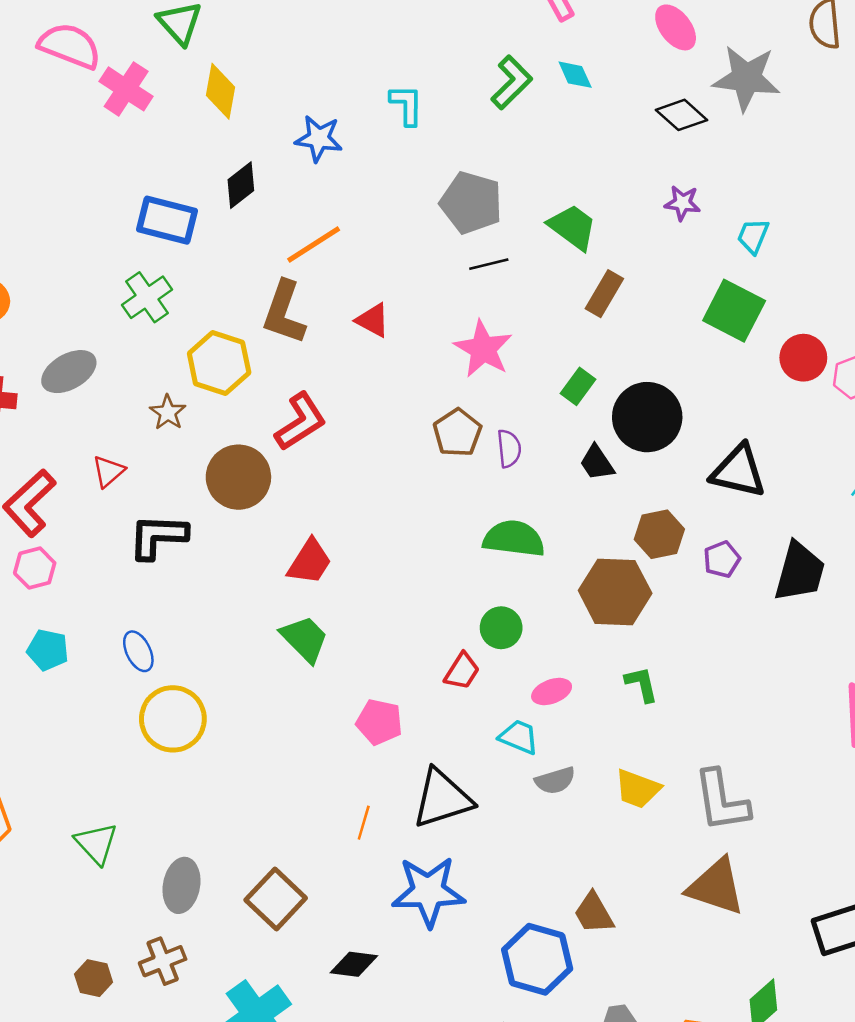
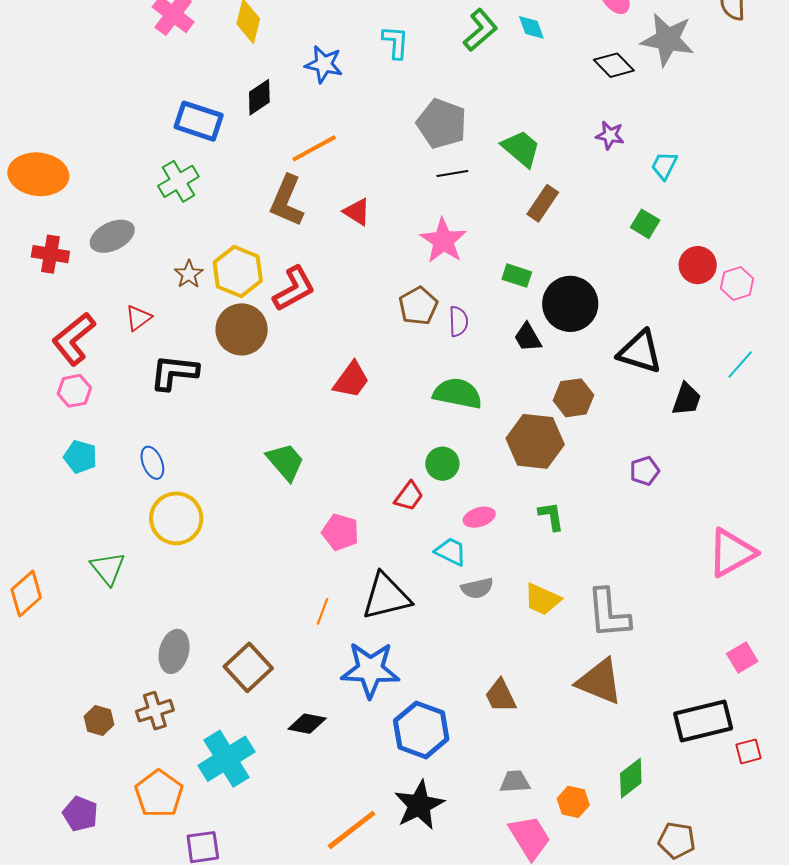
green square: (734, 311) -> (645, 224), size x0.6
yellow hexagon: (219, 363) -> (238, 272), moved
green rectangle: (578, 386) -> (517, 276), turned 68
purple pentagon: (722, 559) -> (645, 471), moved
red trapezoid: (310, 562) -> (351, 380), moved
black trapezoid: (800, 572) -> (687, 399), moved, size x0.7
green triangle: (96, 843) -> (108, 568), moved
blue hexagon: (537, 959) -> (421, 730), moved

